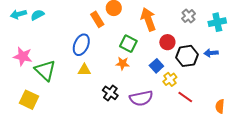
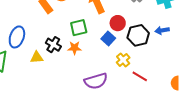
green square: (128, 44) -> (79, 28), turned -36
blue ellipse: (81, 45) -> (17, 37), moved
blue square: (156, 66) -> (108, 38), moved
black cross: (110, 93) -> (53, 45), moved

